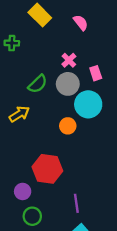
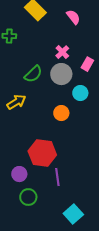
pink rectangle: (96, 73) -> (87, 64), turned 48
cyan circle: (88, 104) -> (80, 93), size x0.6
purple line: (76, 203) -> (57, 177), moved

